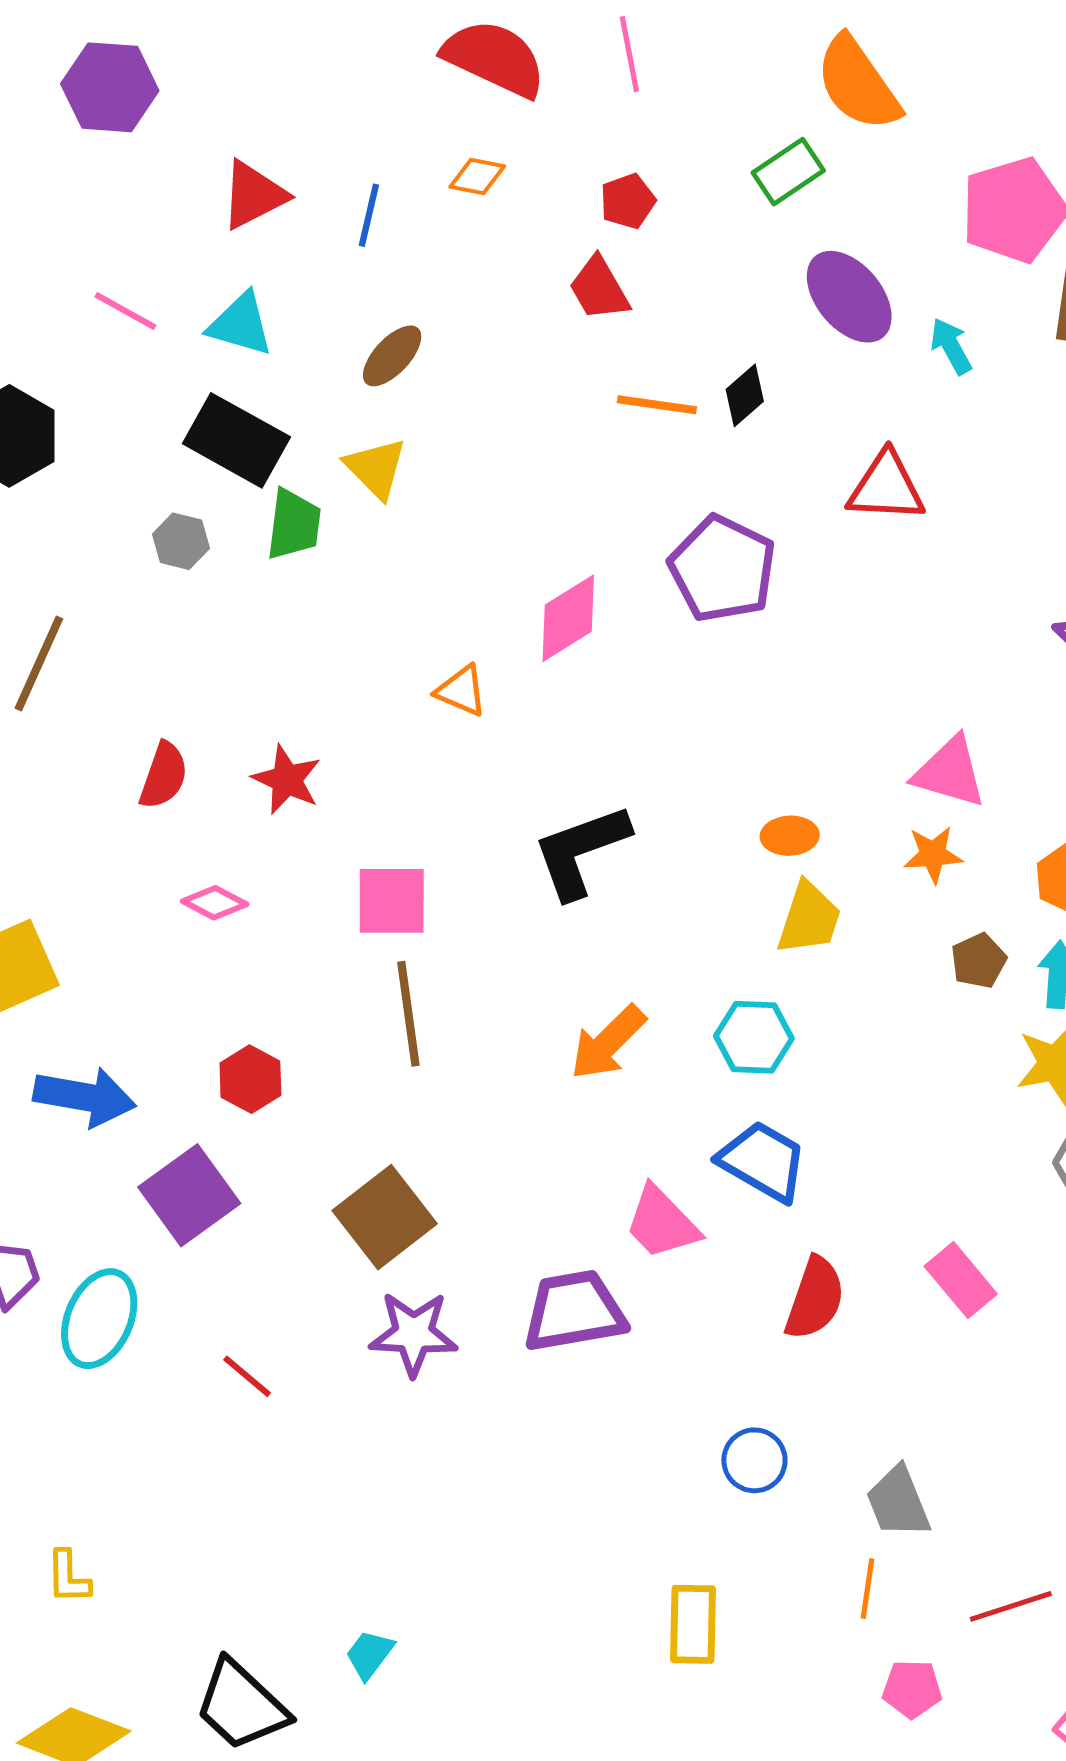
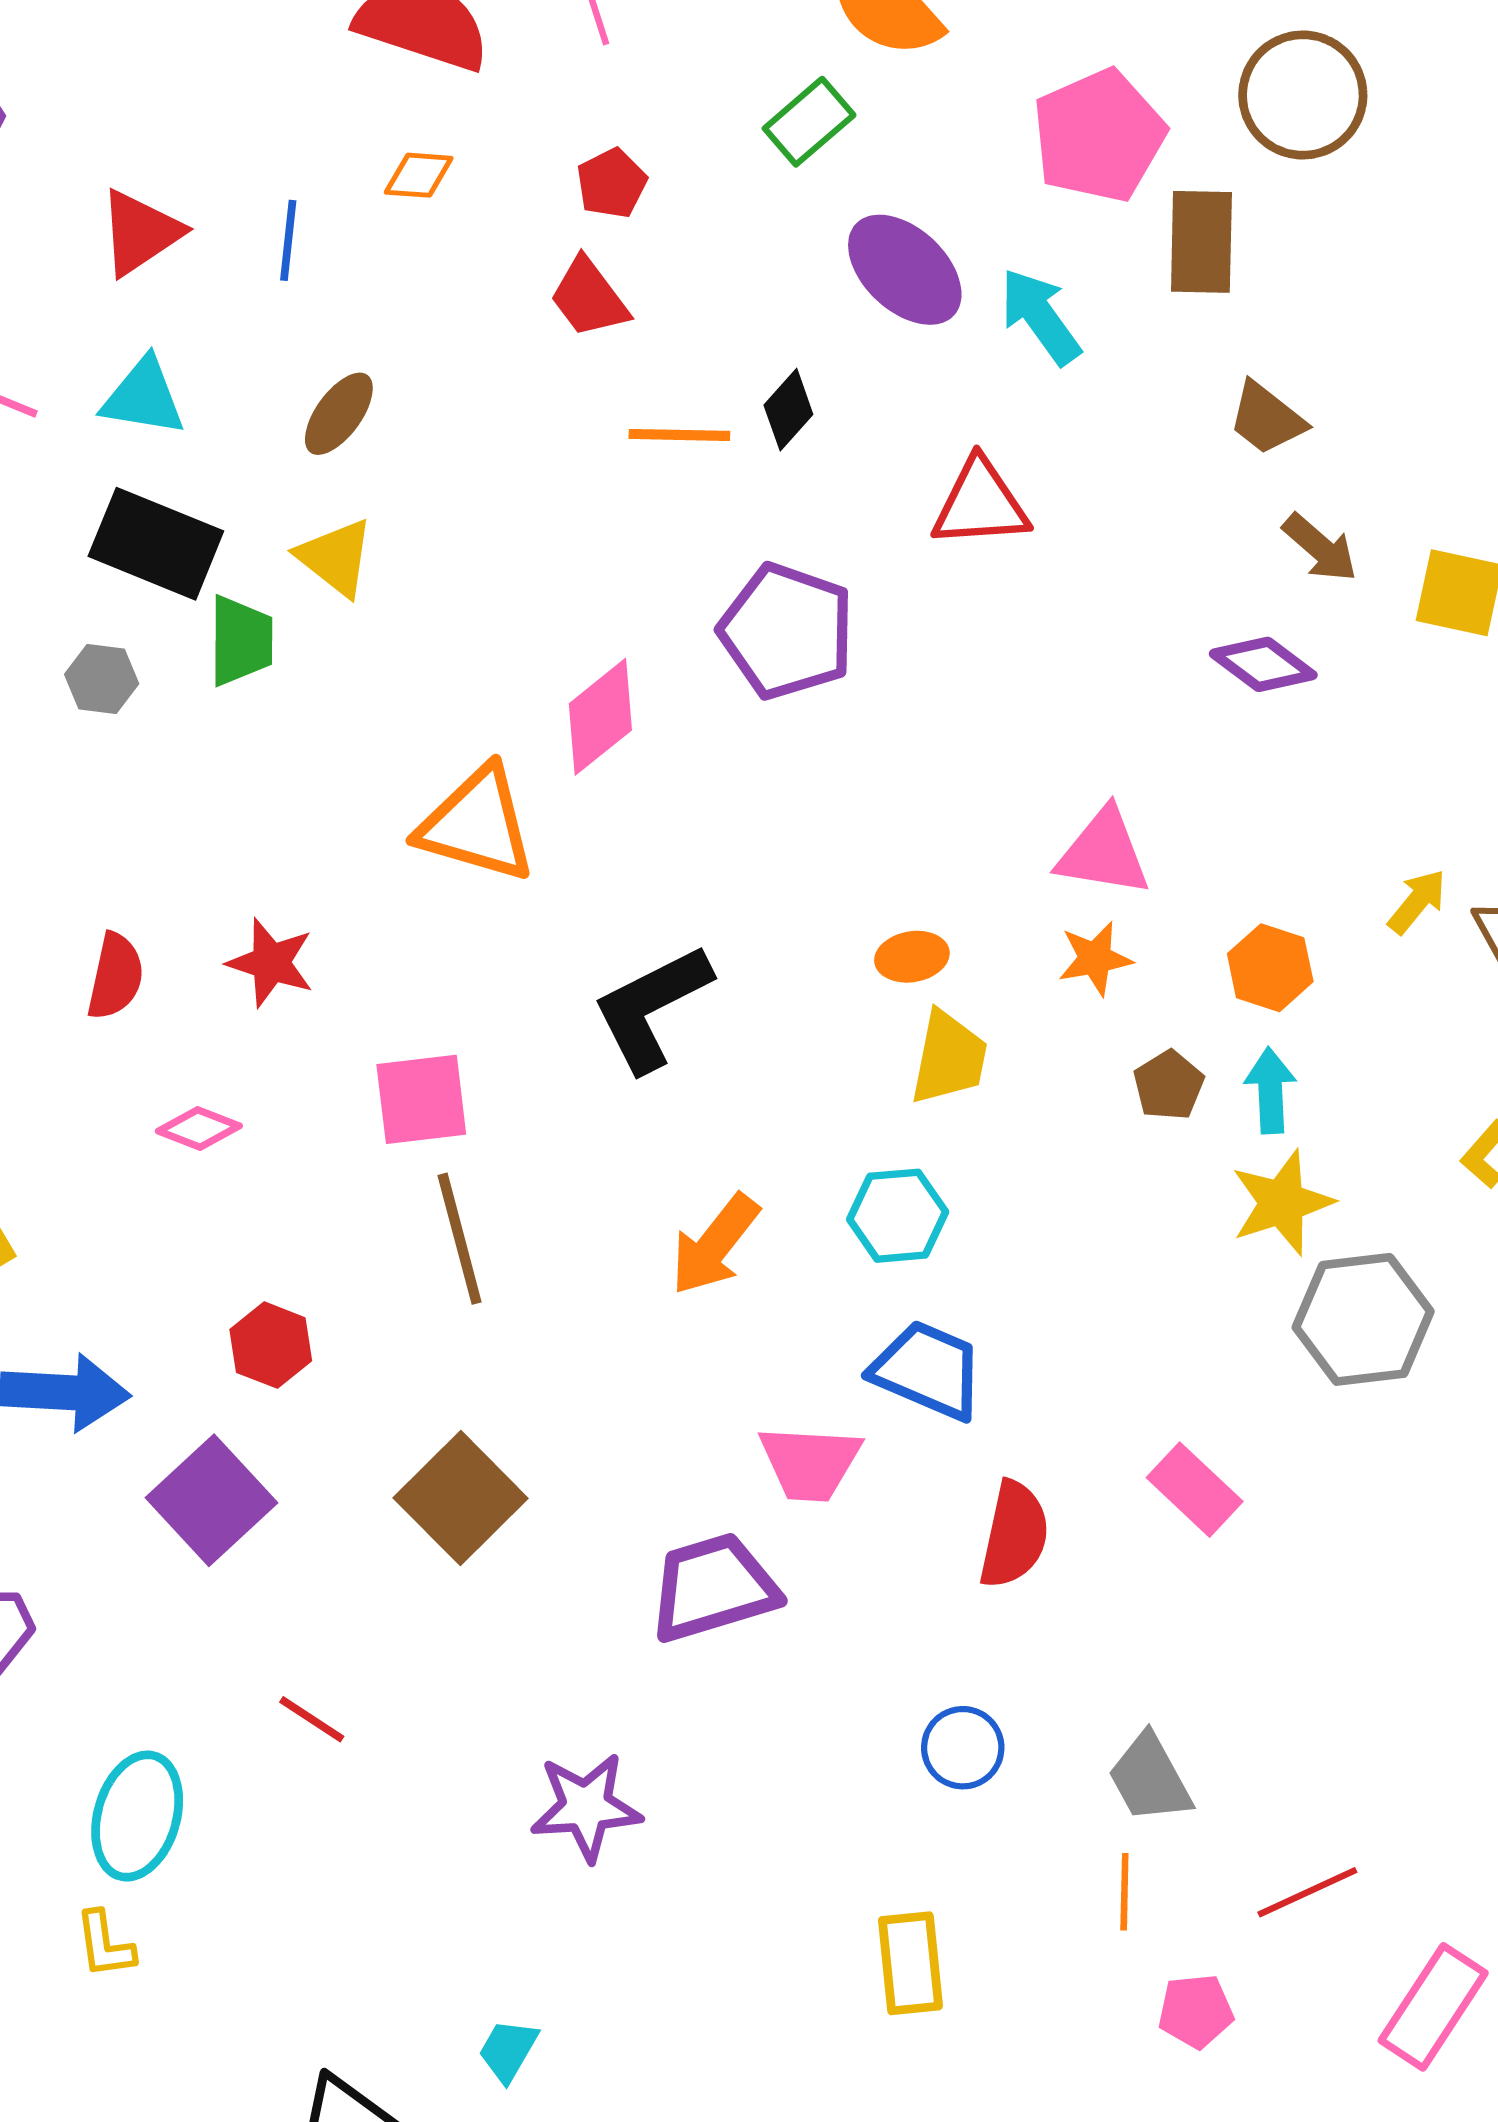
cyan arrow: (951, 346) -> (1040, 316), size x1.4
orange triangle: (461, 691) -> (477, 824), size x1.8
pink trapezoid: (662, 1223) -> (810, 1463), turned -36
cyan ellipse: (99, 1319) -> (137, 1816), moved
purple star: (413, 1334) -> (586, 1807), moved
yellow L-shape: (68, 1577) -> (105, 1944), moved

